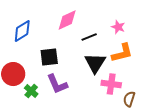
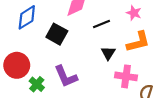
black square: (49, 57) -> (57, 34), moved, turned 36
black triangle: (95, 63) -> (108, 53), size x0.6

